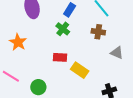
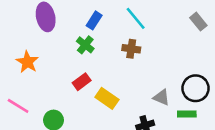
gray triangle: (117, 53) -> (161, 97), moved
red rectangle: (60, 57) -> (82, 82), turned -40

